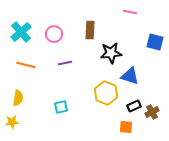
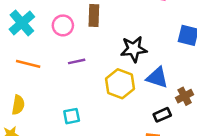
brown rectangle: (90, 30) -> (94, 15), moved
yellow hexagon: (106, 93) -> (120, 84), moved
brown cross: (152, 112) -> (185, 96), moved

